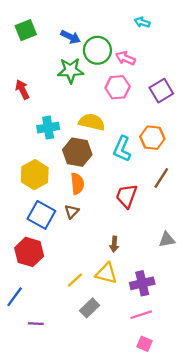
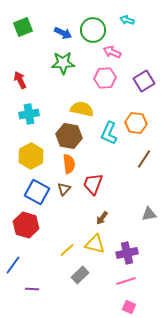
green circle: (97, 50) -> (93, 30), moved
cyan cross: (48, 128) -> (29, 114), moved
red trapezoid: (127, 196) -> (93, 184), moved
brown arrow: (114, 244) -> (102, 218), turned 32

